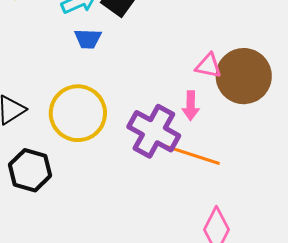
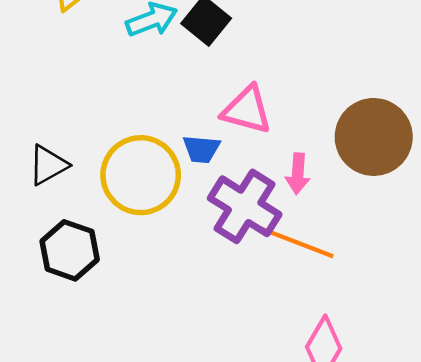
blue trapezoid: (88, 39) -> (201, 149), moved
pink triangle: (208, 66) -> (247, 110), moved, size x1.4

